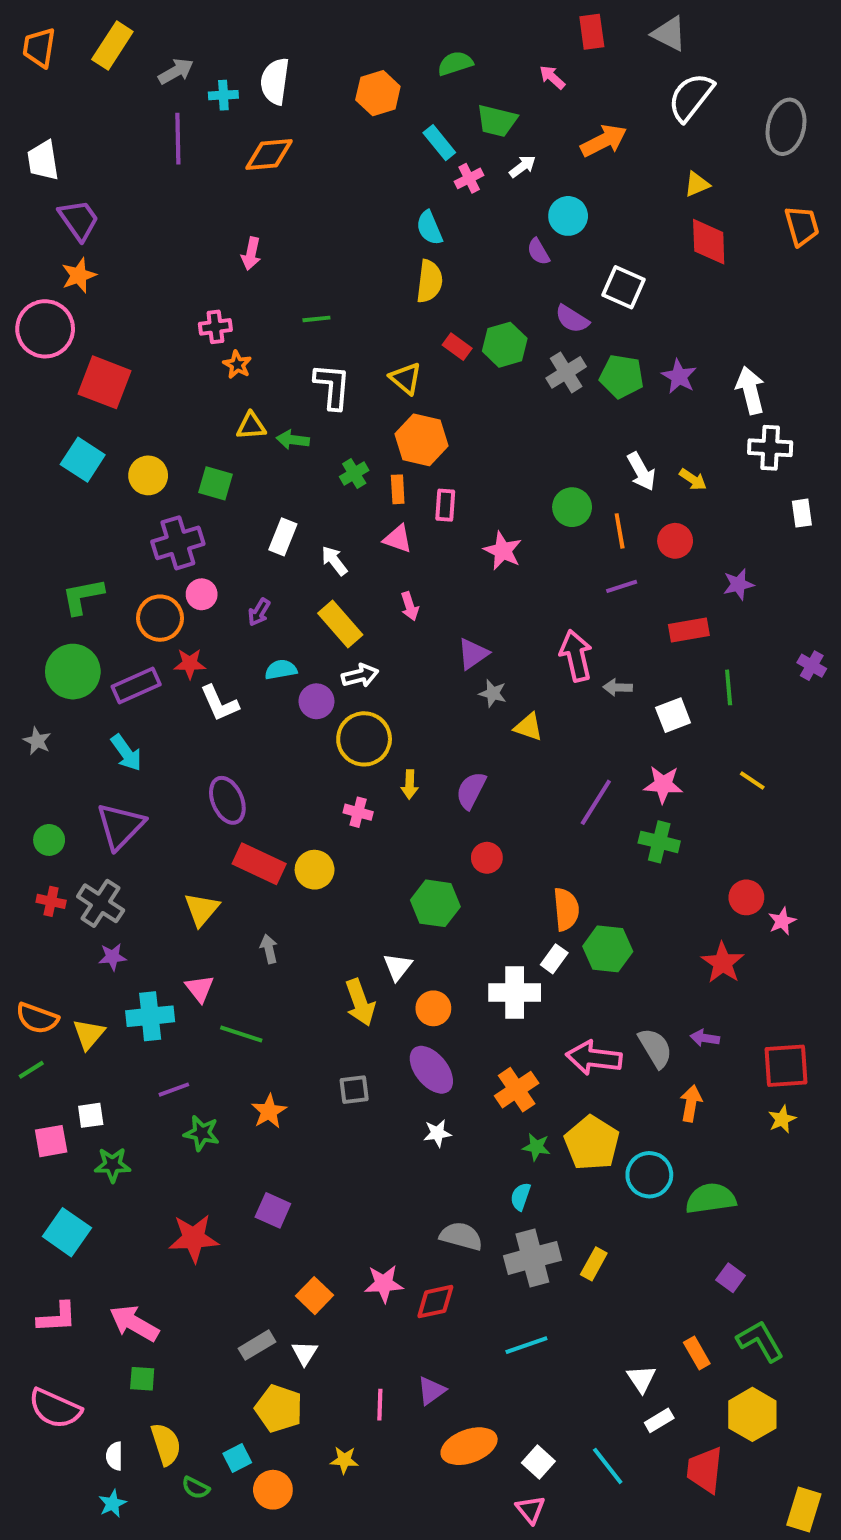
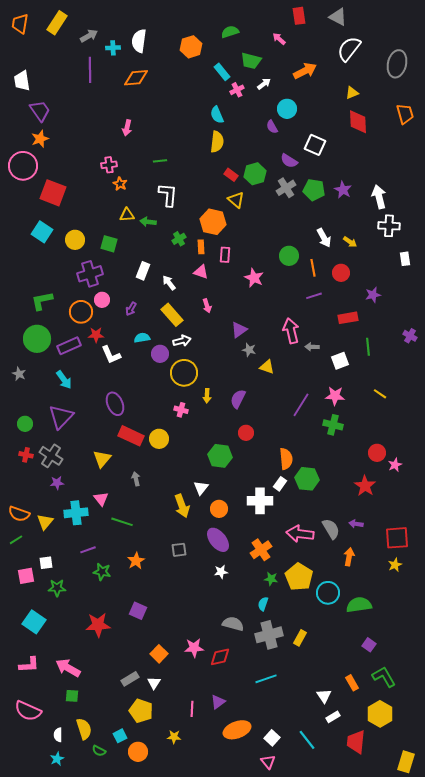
yellow triangle: (406, 378) -> (236, 200), moved

